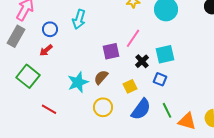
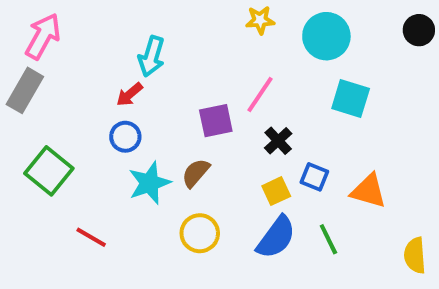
blue circle: (50, 29) -> (125, 137), moved
red arrow: (46, 50) -> (129, 94), moved
cyan square: (165, 54) -> (351, 99), moved, turned 30
yellow square: (130, 86) -> (276, 191), moved
orange triangle: (187, 121) -> (369, 191), moved

